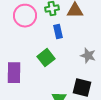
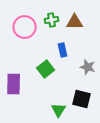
blue rectangle: (58, 32) -> (63, 50), moved

